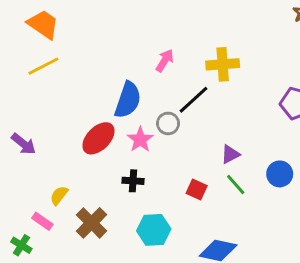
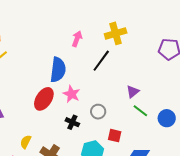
gray circle: (168, 123) -> (98, 112), moved
blue circle: (280, 174) -> (167, 118), moved
black cross: (133, 181) -> (72, 122), turned 32
red square: (197, 189) -> (115, 136), moved

